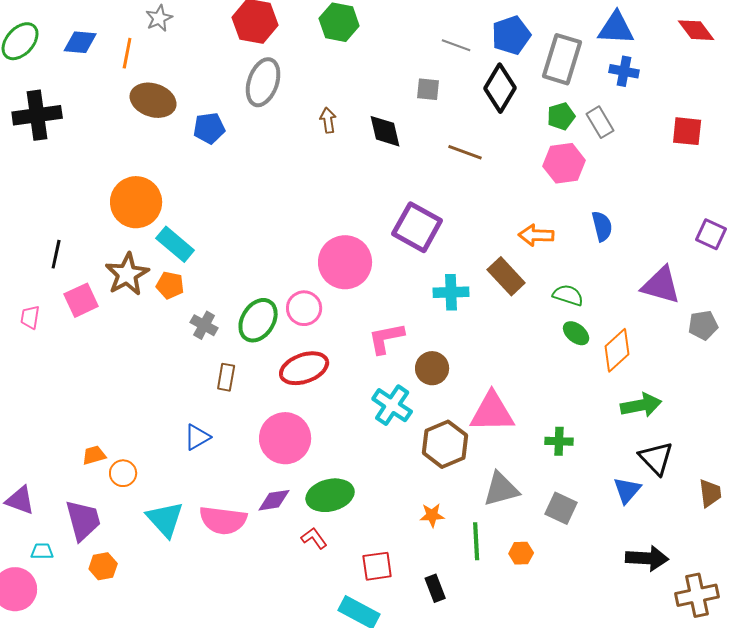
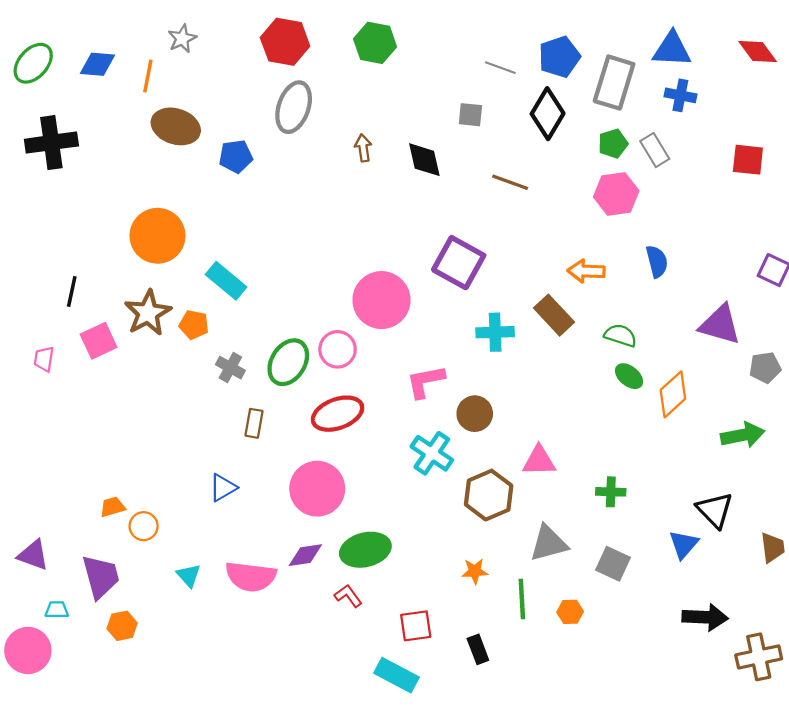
cyan rectangle: (175, 244) -> (226, 281), moved
green arrow: (641, 405) -> (743, 435), moved
pink triangle: (492, 412) -> (539, 461), size x0.7
cyan triangle: (165, 519) -> (189, 575), size x0.6

